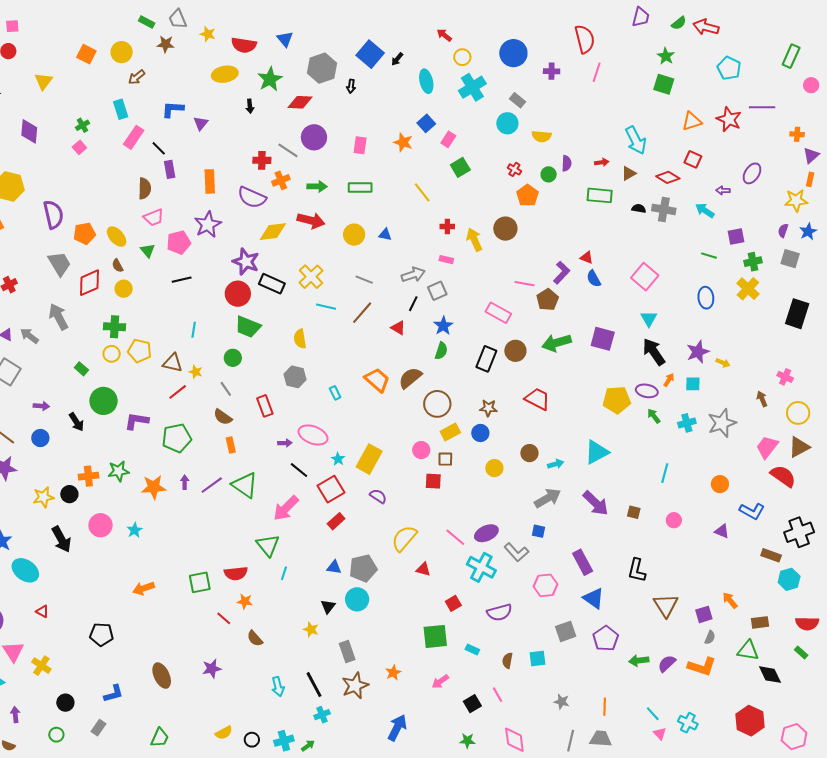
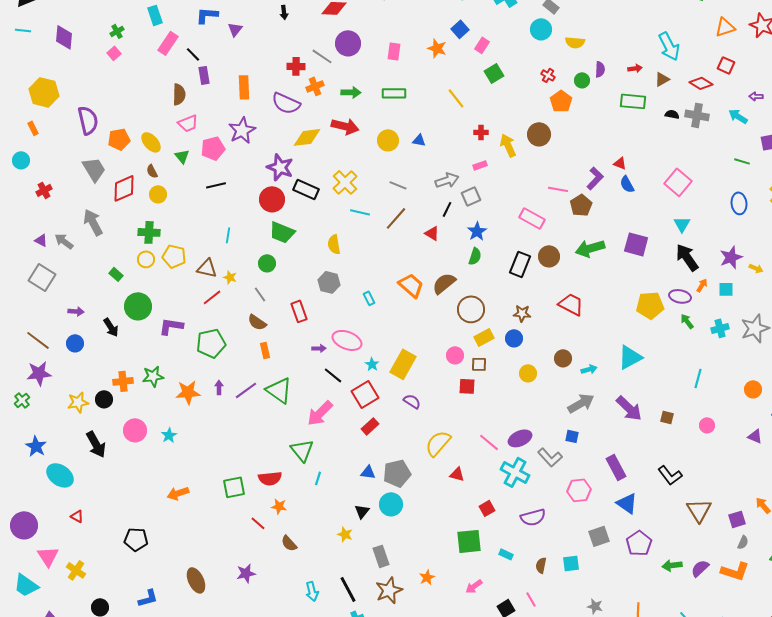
pink rectangle: (446, 260) -> (480, 165), turned -32
black L-shape: (637, 570) -> (670, 475), turned -50

